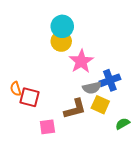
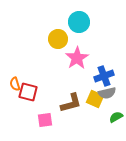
cyan circle: (62, 26) -> (79, 22), moved
gray semicircle: (92, 88) -> (107, 93), moved

